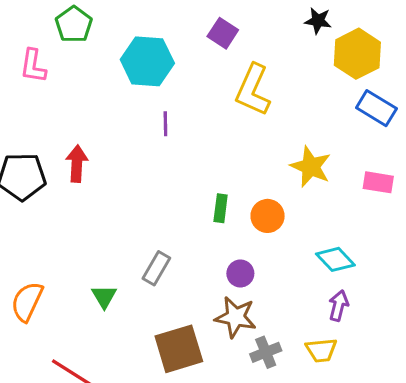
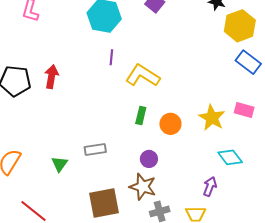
yellow L-shape: (253, 90) -> (143, 76), moved, turned 92
yellow star: (311, 167) -> (212, 118), moved
cyan diamond: (335, 259) -> (230, 157), moved
gray rectangle: (156, 268) -> (95, 150), turned 45

